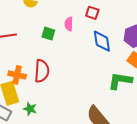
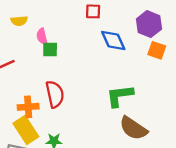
pink semicircle: (69, 24) -> (42, 36), moved
green L-shape: (120, 81) -> (120, 96), moved

